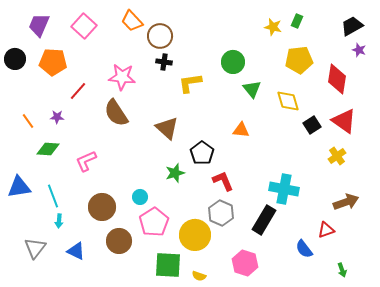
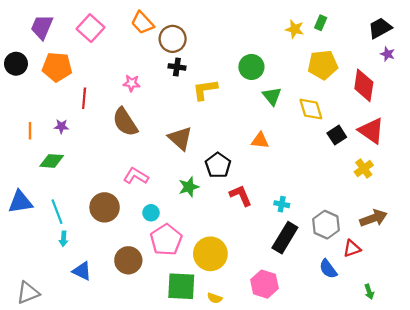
pink star: (122, 77) -> (132, 83), size x0.6
red line: (78, 91) -> (84, 98), turned -36
orange line: (28, 121) -> (30, 131), turned 35
pink L-shape: (86, 161) -> (136, 176), moved, turned 55
cyan cross: (284, 189) -> (282, 204), moved, size x0.5
brown circle: (102, 207) -> (105, 207), moved
gray hexagon: (221, 213) -> (326, 225), moved
gray triangle: (35, 248) -> (28, 293), moved, turned 30

